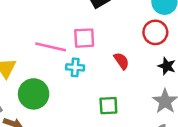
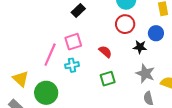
pink line: (51, 47) -> (50, 55), turned -65
green square: (108, 106) -> (108, 79), moved

